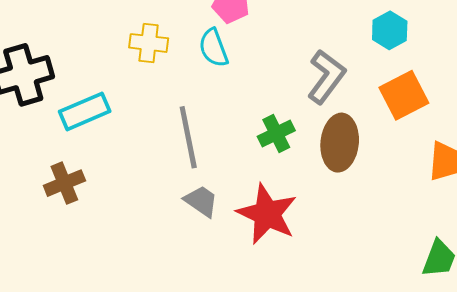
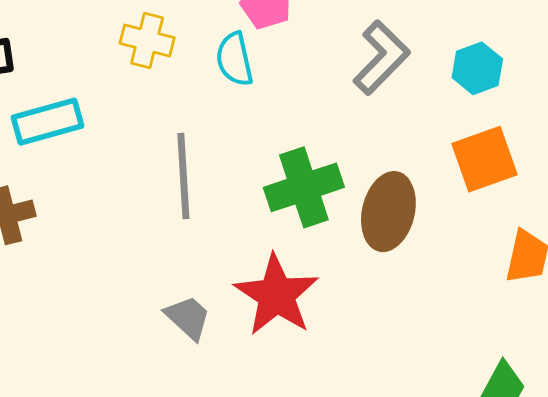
gray L-shape: (326, 77) -> (381, 58), moved
green cross: (276, 133) -> (304, 187), size x1.5
gray trapezoid: (201, 201) -> (188, 318), moved

